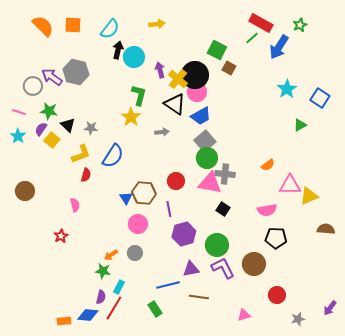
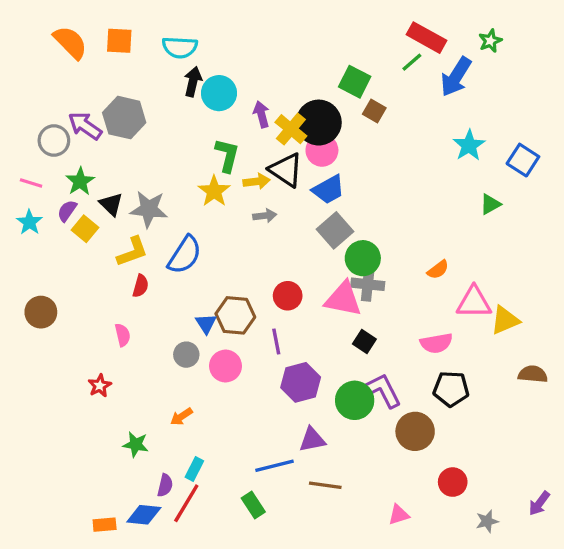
yellow arrow: (157, 24) -> (257, 181), moved
cyan semicircle: (110, 29) -> (180, 47), turned 55
green star: (49, 111) -> (80, 181), turned 30
gray star: (91, 128) -> (149, 209), size x1.6
green circle: (207, 158) -> (363, 258), moved
gray circle: (135, 253) -> (186, 355), moved
purple L-shape: (223, 268) -> (382, 391), moved
green star: (103, 271) -> (136, 444), moved

